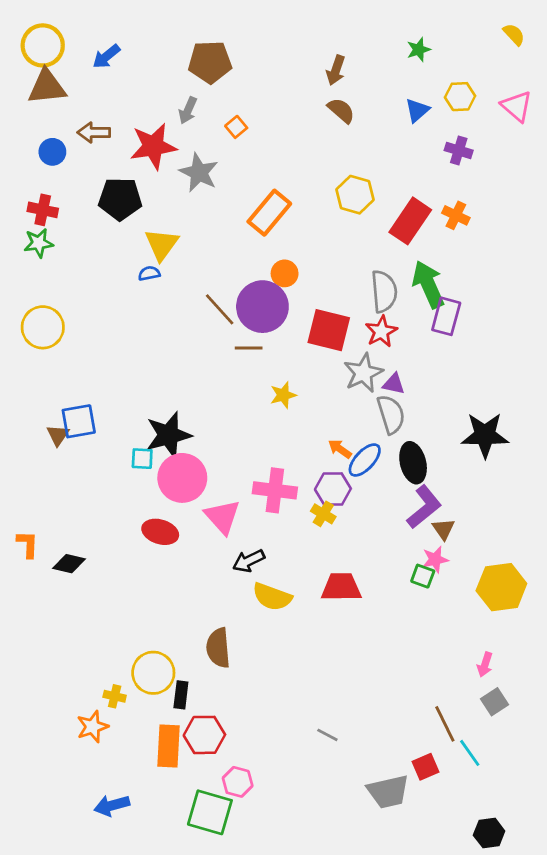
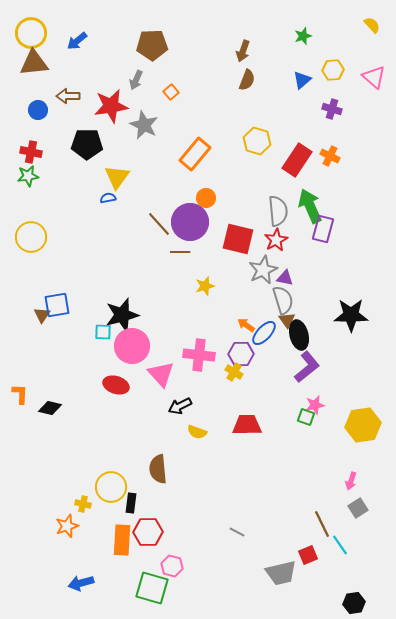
brown semicircle: (341, 110) -> (247, 80), turned 70
brown triangle: (443, 529) -> (287, 320), moved
yellow semicircle: (272, 597) -> (197, 432), size x0.7

